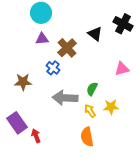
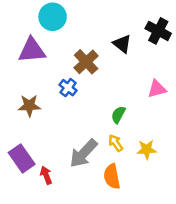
purple triangle: (42, 39) -> (32, 50), moved, size x1.6
gray arrow: (65, 98) -> (83, 153), moved, turned -50
yellow star: (111, 107) -> (147, 149), moved

